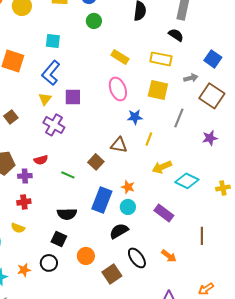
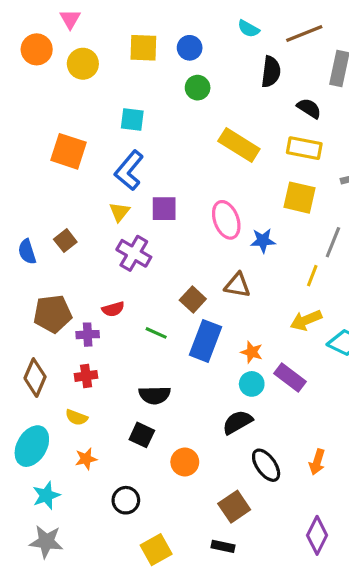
black semicircle: (176, 35) -> (309, 108), moved
yellow rectangle: (120, 57) -> (239, 145), size x1.4
pink ellipse: (118, 89) -> (226, 220), moved
yellow line: (149, 139) -> (312, 276), moved
brown square: (96, 162) -> (193, 299), moved
blue rectangle: (102, 200) -> (206, 341), moved
purple rectangle: (164, 213) -> (290, 378), moved
orange arrow: (169, 256) -> (317, 462), turned 70
black circle: (49, 263) -> (126, 500), moved
orange star: (24, 270) -> (86, 459), moved
brown square: (112, 274) -> (234, 507), moved

